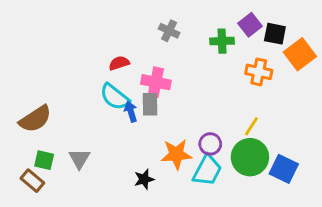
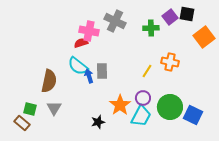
gray cross: (169, 31) -> (115, 21), size x1.5
black square: (275, 34) -> (187, 14), moved
orange cross: (259, 72) -> (170, 62), moved
pink cross: (156, 82) -> (89, 31), moved
brown semicircle: (35, 119) -> (49, 81), moved, turned -45
yellow line: (251, 126) -> (147, 71), moved
orange star: (176, 154) -> (120, 105), turned -30

